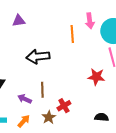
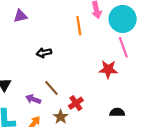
black arrow: (38, 57) -> (44, 53), size x0.6
brown line: (42, 90) -> (51, 88), turned -35

